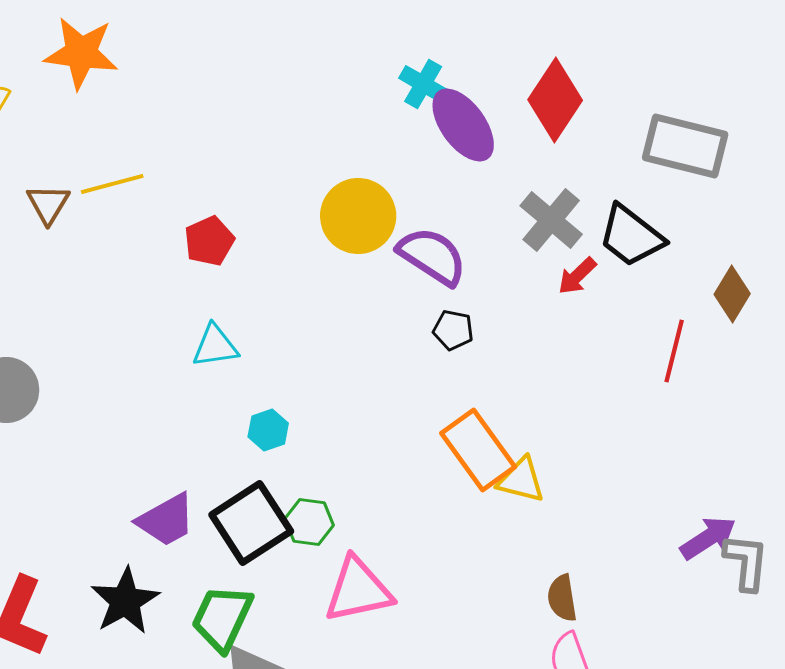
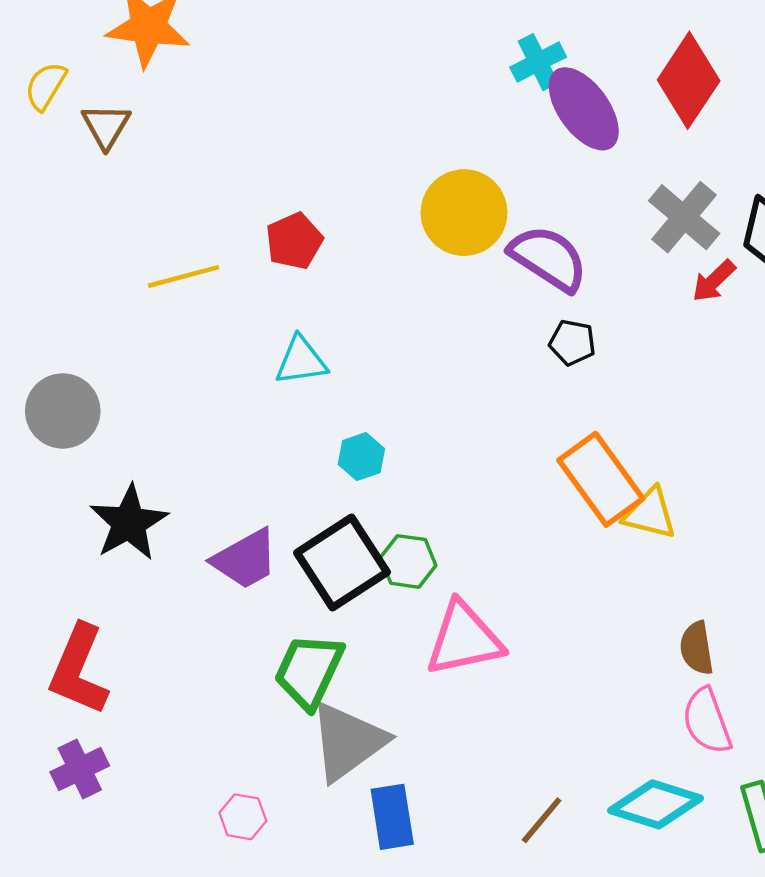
cyan cross: (423, 84) -> (538, 62), turned 33
yellow line: (112, 184) -> (184, 276), moved
brown triangle: (48, 204) -> (106, 126), moved
black star: (125, 601) -> (129, 523), moved

